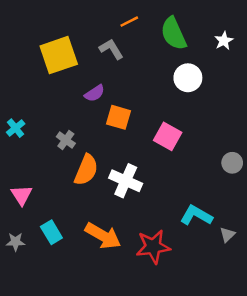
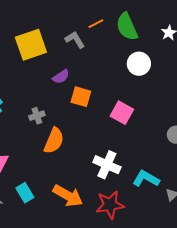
orange line: (129, 22) -> (96, 24), moved
gray cross: (66, 140) -> (37, 116), turned 35
white cross: (126, 181) -> (107, 165), moved

